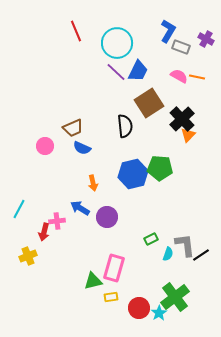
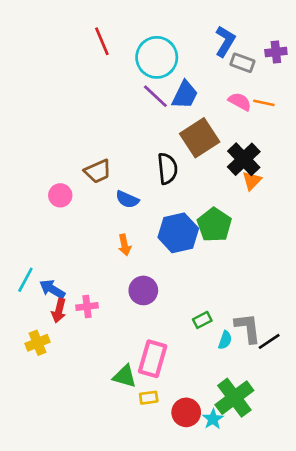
purple cross: (206, 39) -> (276, 52), turned -35
blue semicircle: (82, 148) -> (127, 199), moved
green pentagon: (160, 168) -> (214, 225), turned 30
blue arrow: (80, 208) -> (52, 289), moved
pink cross: (57, 221) -> (87, 307), moved
green triangle: (93, 281) -> (125, 376), turned 30

